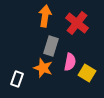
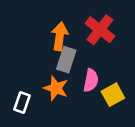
orange arrow: (45, 16) -> (60, 36), moved
yellow square: (87, 73) -> (113, 95), turned 30

